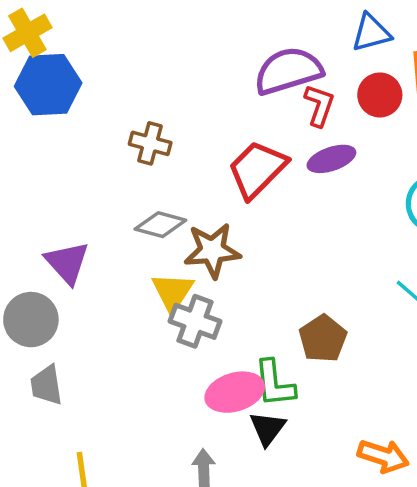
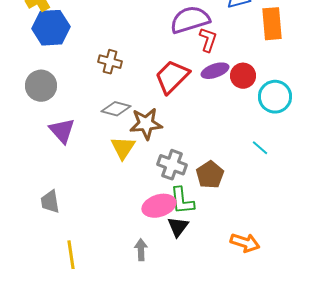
red circle: (380, 95) -> (243, 76), moved
gray circle: (31, 320) -> (41, 86), moved
gray cross: (195, 321) -> (172, 165), moved

